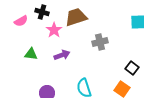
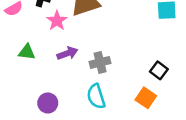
gray cross: (100, 42) -> (100, 62), moved

